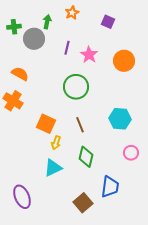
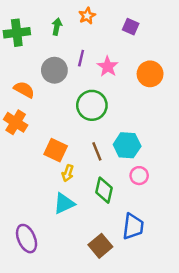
green cross: (14, 27) -> (17, 33), size x1.5
gray circle: (34, 39) -> (54, 70), moved
cyan hexagon: (120, 119) -> (127, 145), moved
pink circle: (131, 153) -> (139, 176), moved

